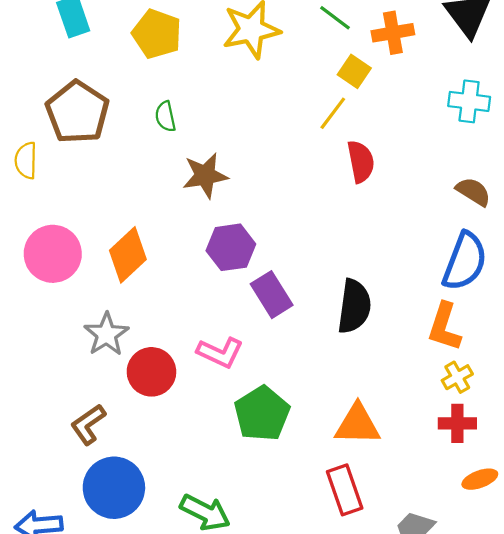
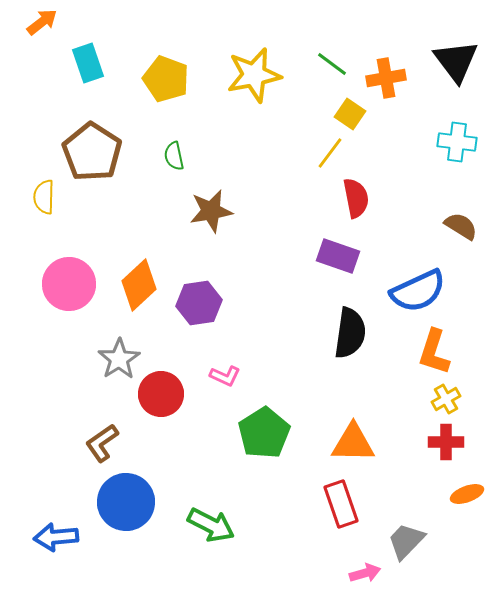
purple hexagon: (231, 247) -> (199, 303), moved
blue semicircle: (465, 261) -> (418, 291), moved, turned 44
purple rectangle: (272, 295) -> (338, 256), moved, turned -39
pink L-shape: (220, 353) -> (225, 376), size x0.7

